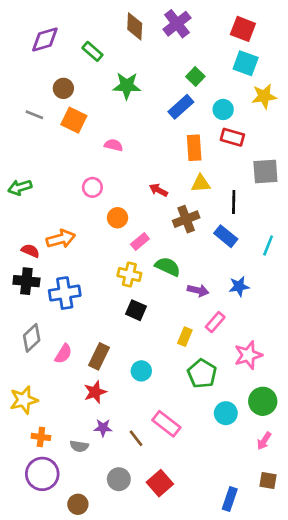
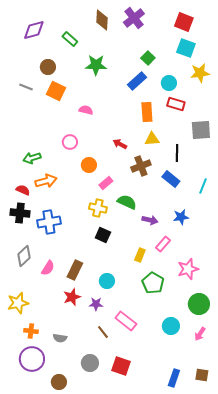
green arrow: (20, 187) -> (32, 158), moved
cyan circle: (226, 413) -> (171, 326), moved
purple star: (103, 428) -> (96, 304), moved
brown square: (268, 481) -> (202, 375), moved
red square: (160, 483) -> (121, 366), turned -30

